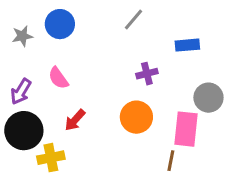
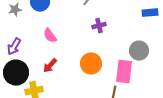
blue rectangle: (187, 45) -> (150, 13), moved
purple cross: (147, 74) -> (99, 26), moved
pink semicircle: (58, 78) -> (50, 36), moved

